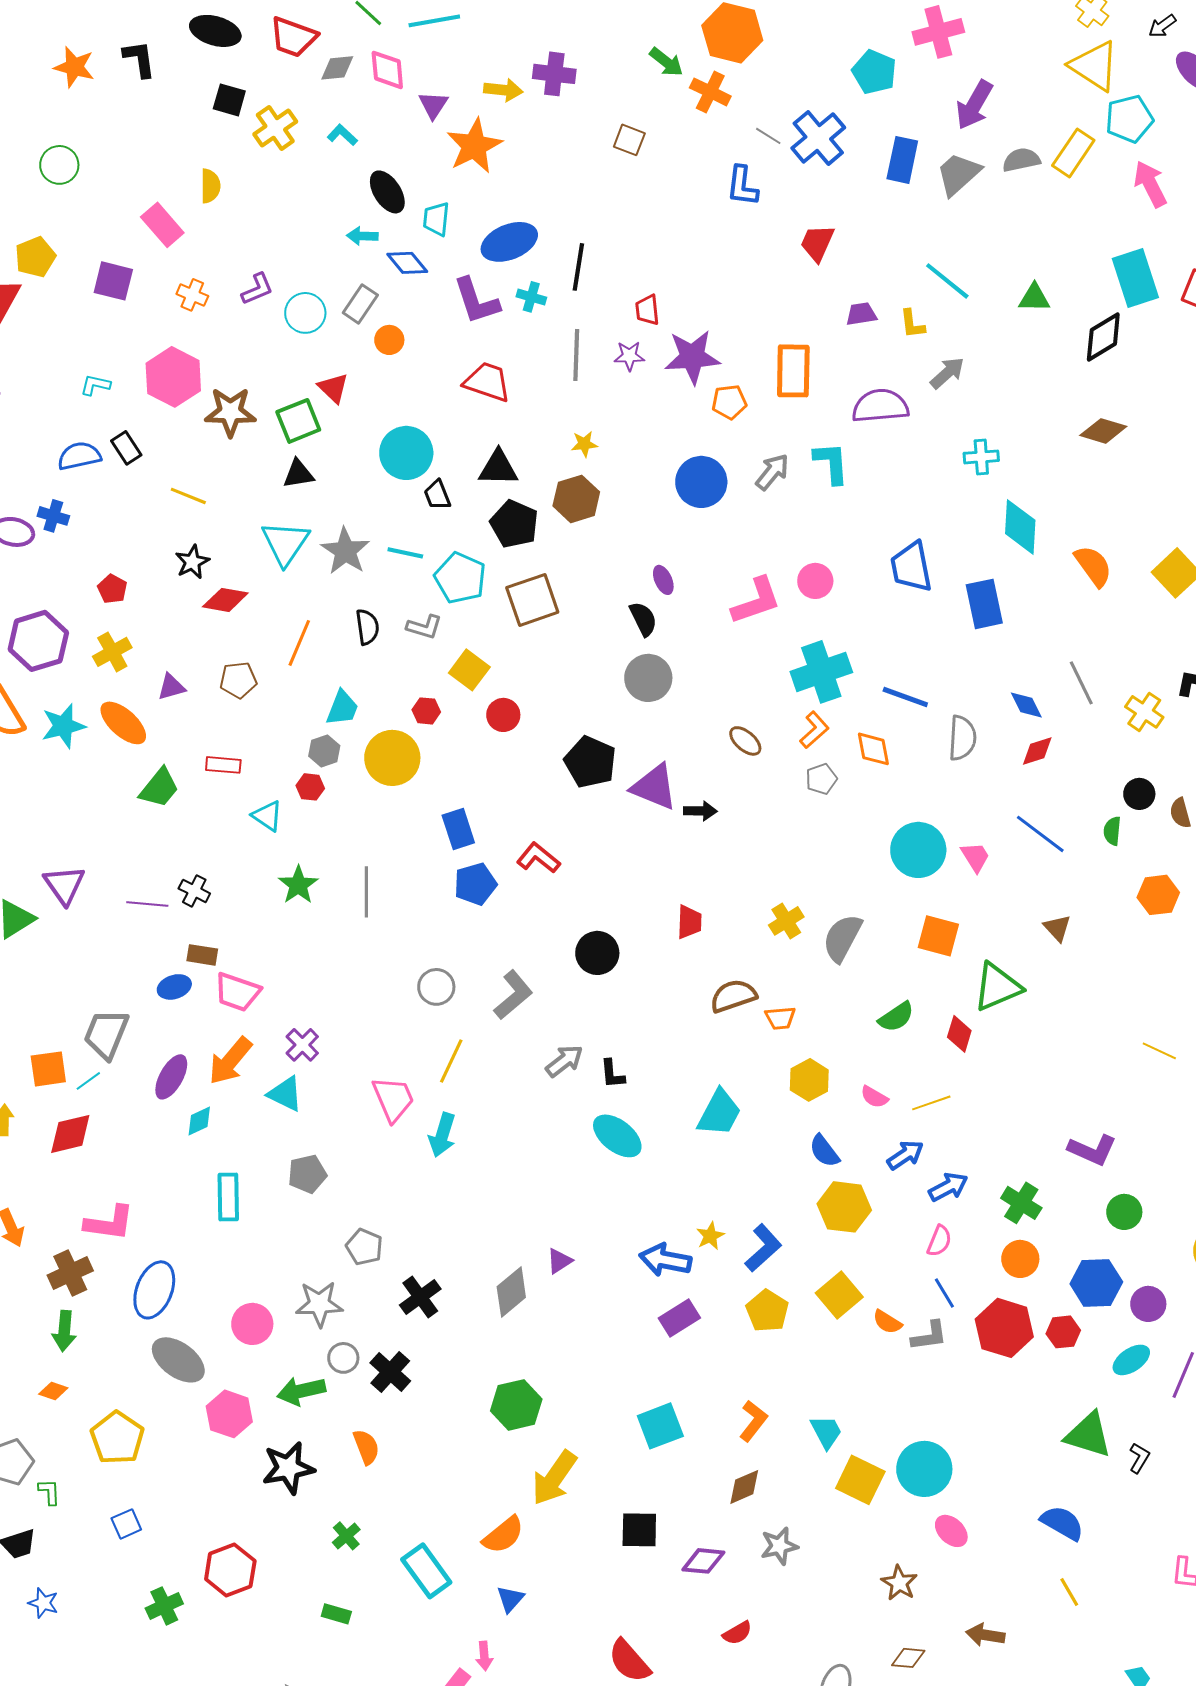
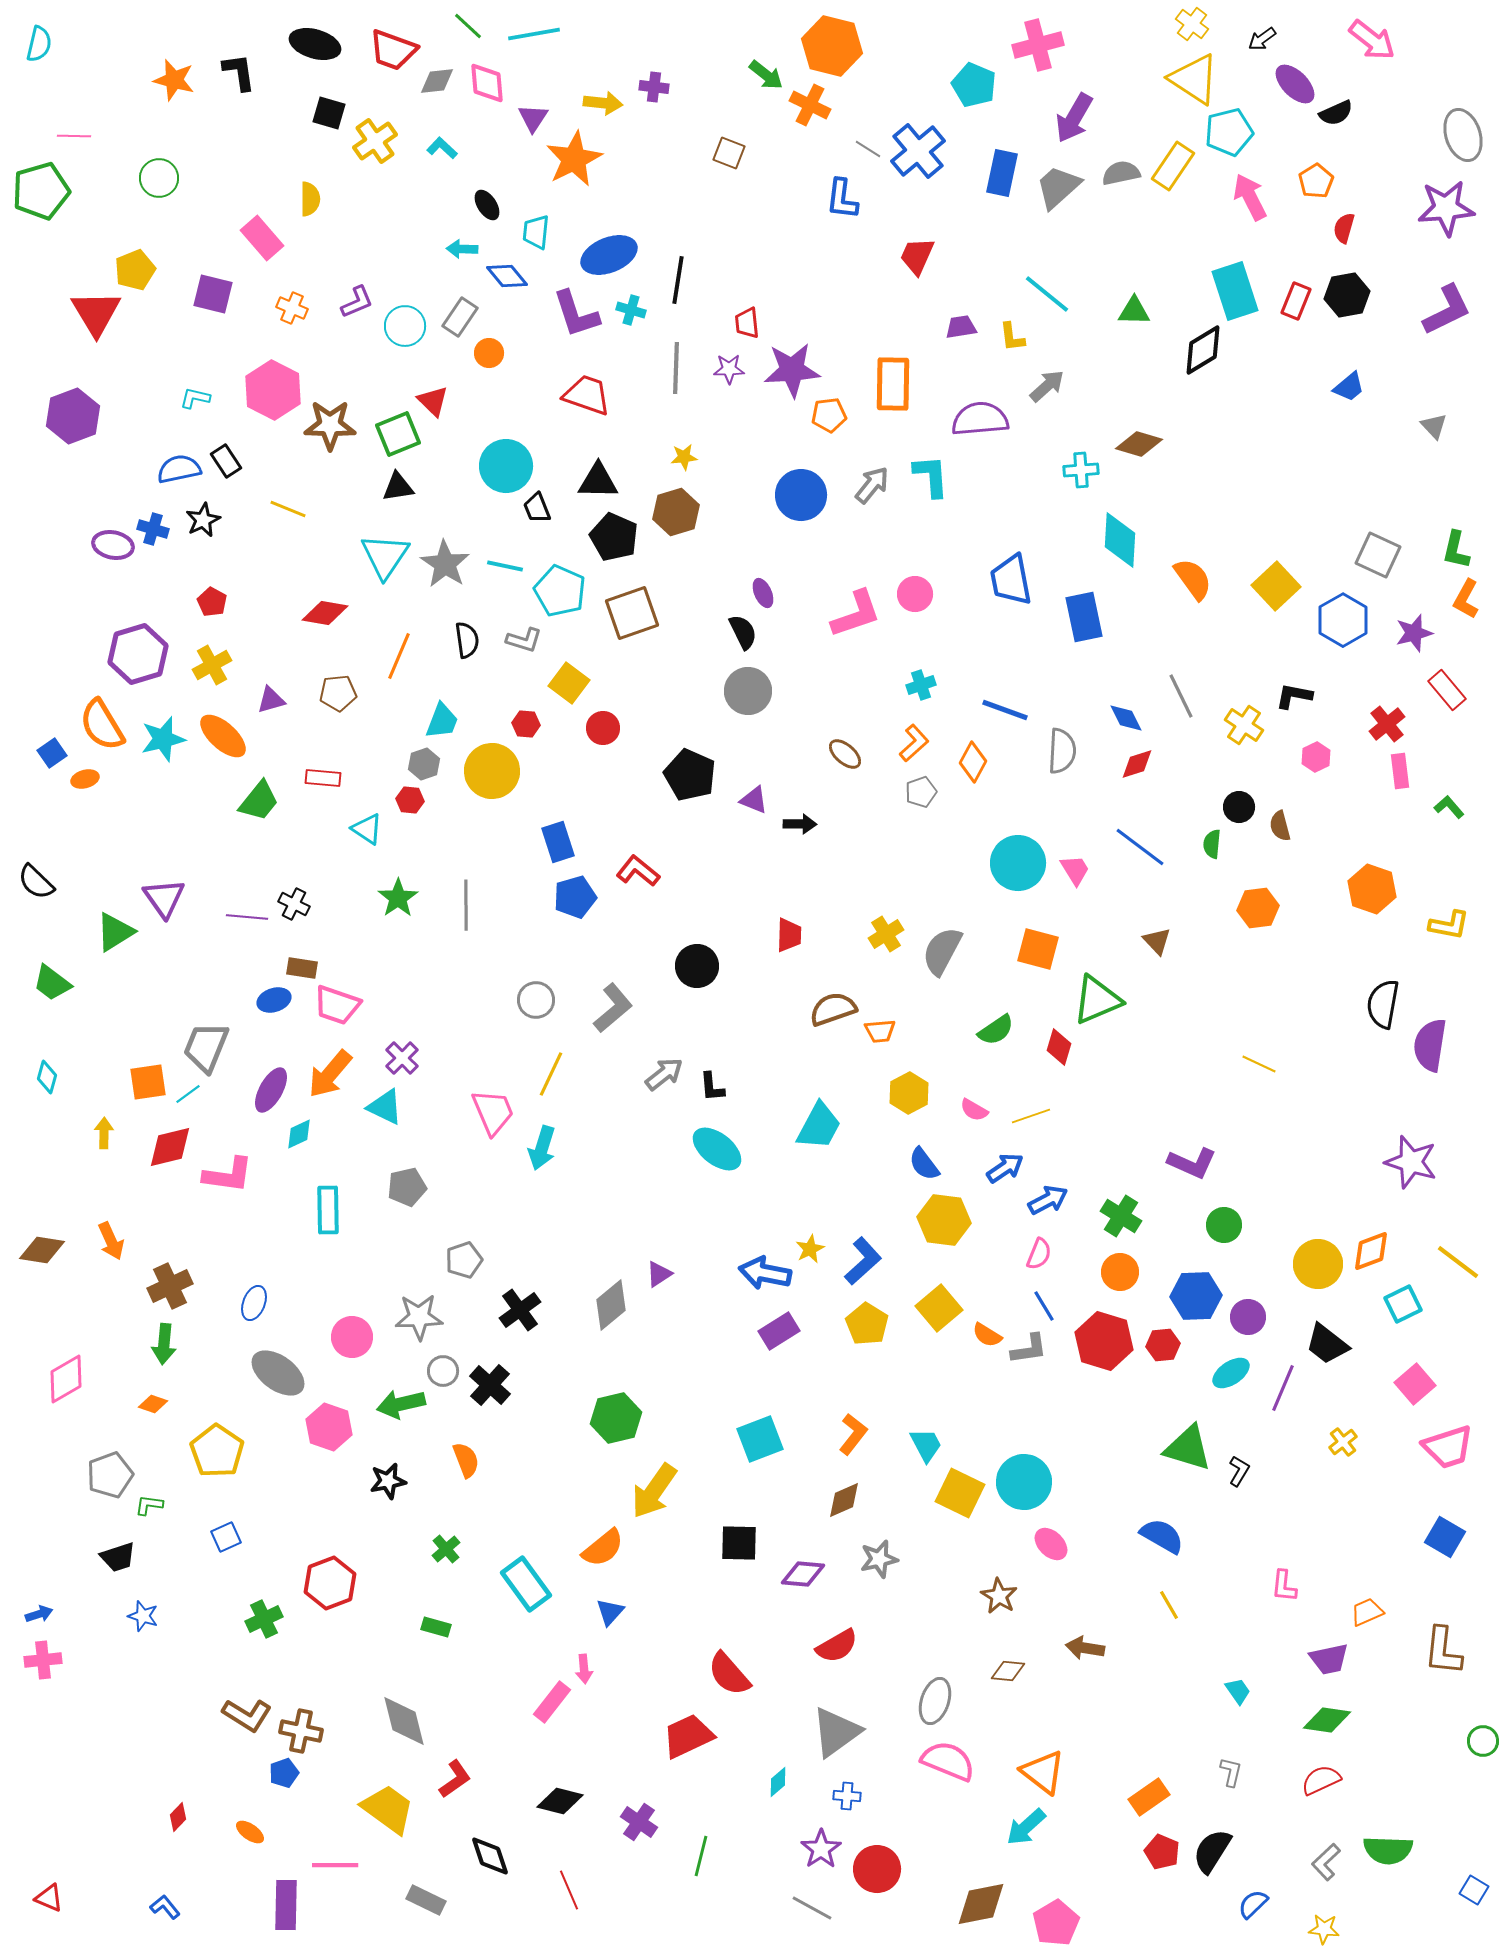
purple cross: (554, 74) -> (654, 87), size x0.7
black ellipse: (387, 192) -> (487, 205), size x0.7
brown diamond: (1103, 431) -> (1139, 444), moved
black star: (192, 562) -> (203, 520), moved
cyan cross: (821, 672) -> (921, 685), size x0.5
orange diamond: (873, 749) -> (973, 762), turned 39
purple triangle: (654, 787) -> (754, 800), size x0.6
pink L-shape: (109, 1223) -> (228, 1175), moved
gray pentagon: (364, 1247) -> (464, 1260), turned 30
blue ellipse: (154, 1290) -> (254, 1303), size x0.6
black star: (288, 1468) -> (388, 1481), size x0.7
green L-shape: (49, 1492) -> (149, 1505), turned -80
red semicircle: (737, 1633) -> (837, 1646), size x1.4

